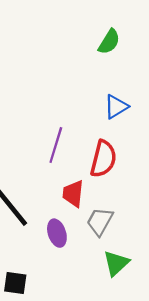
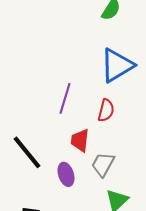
blue triangle: (116, 107) -> (117, 65), size x1.6
red semicircle: (103, 159) -> (106, 110), size x0.7

